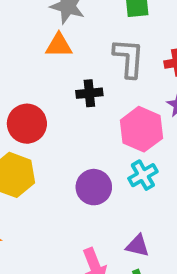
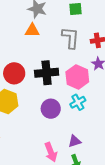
black cross: (89, 93) -> (47, 73), moved, size x1.6
purple triangle: (138, 246) -> (75, 141), turned -32

